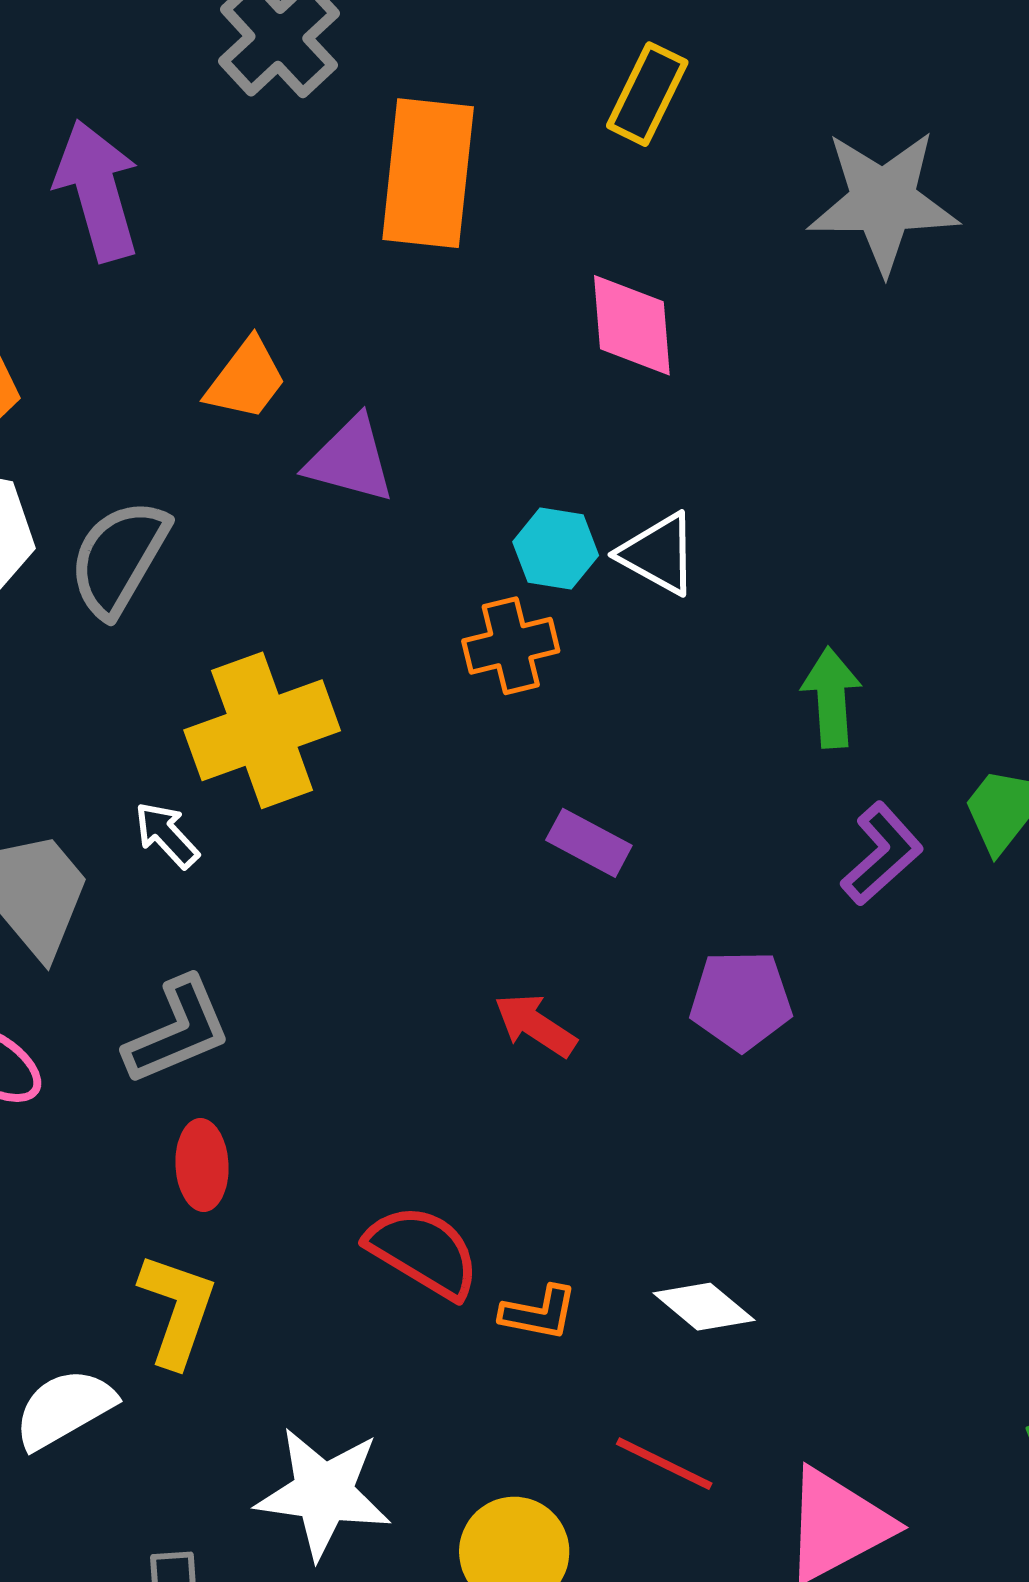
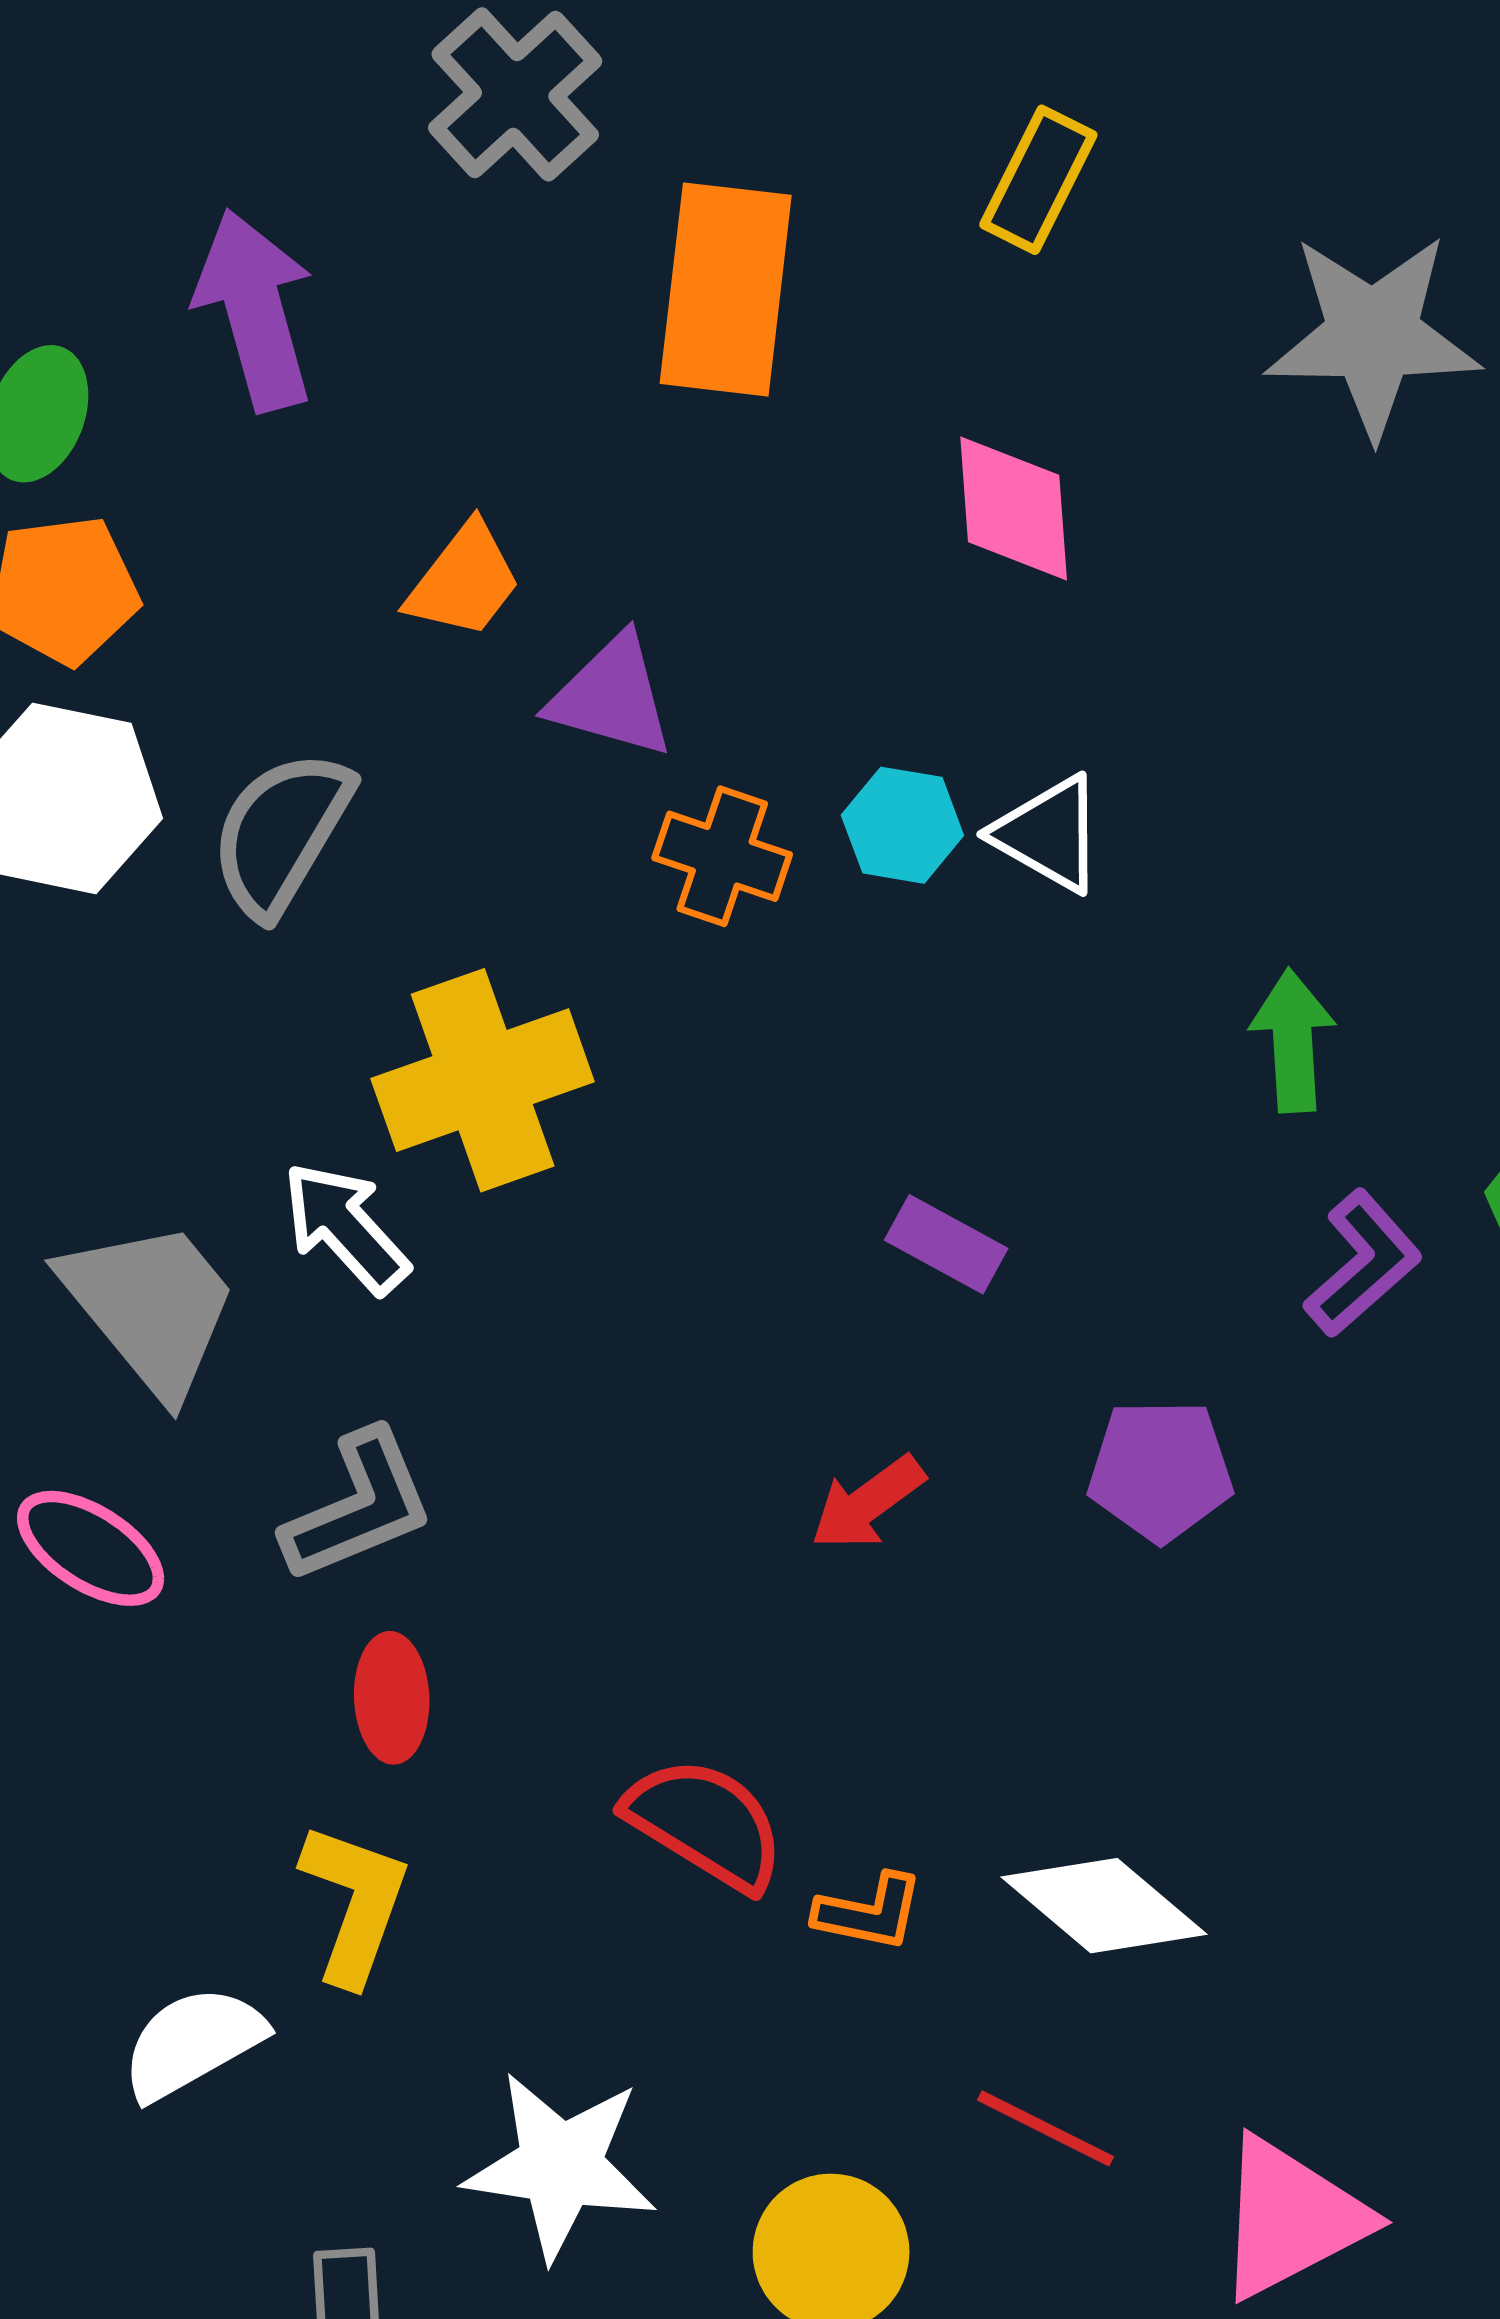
orange cross: (511, 646) -> (722, 856), moved, turned 32
white arrow: (167, 835) -> (346, 1228), size x1.4
red arrow: (535, 1025) -> (868, 1503), turned -70
white diamond: (704, 1307) -> (1104, 1906), size x1.4

